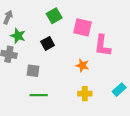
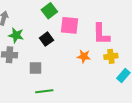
pink square: (83, 27) -> (70, 25), moved
yellow cross: (85, 94) -> (111, 56), moved

